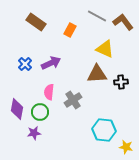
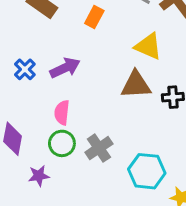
gray cross: (73, 100) -> (99, 148), moved
green circle: (40, 112) -> (62, 143), moved

